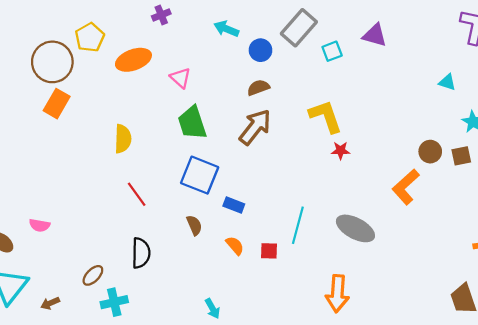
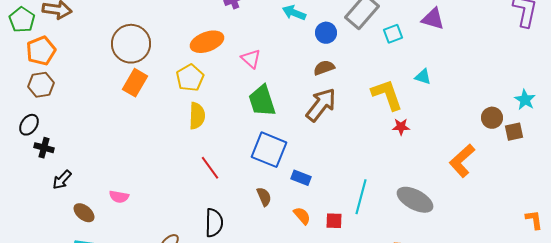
yellow pentagon: (90, 37) -> (190, 78), moved
cyan triangle: (447, 82) -> (423, 77), moved
brown circle: (430, 152) -> (492, 118), moved

